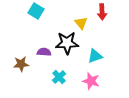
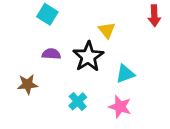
red arrow: (102, 12) -> (154, 16), moved
black star: (67, 43) -> (88, 57), turned -30
purple semicircle: (44, 52) -> (51, 54), moved

